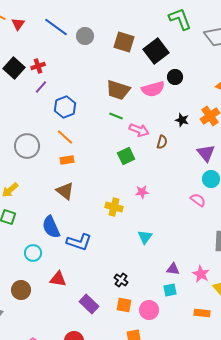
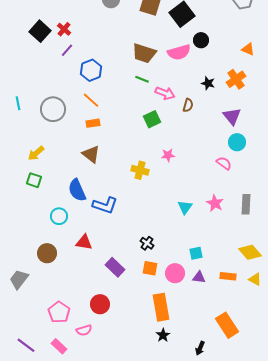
red cross: (38, 66) -> (64, 29), turned -32
cyan triangle: (145, 237) -> (185, 207), moved
purple triangle: (173, 269) -> (199, 277), moved
pink star: (201, 274) -> (215, 203), moved

